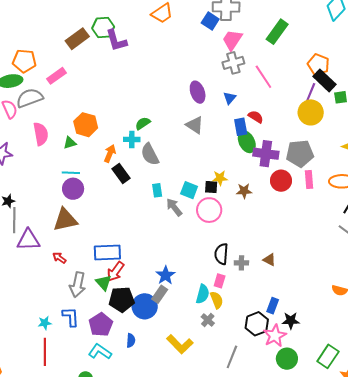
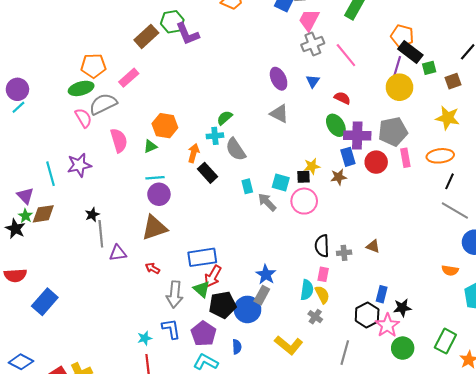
blue rectangle: (241, 127) -> (348, 157), moved
purple triangle: (28, 240) -> (118, 253), size x0.7

